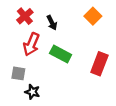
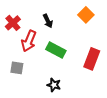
red cross: (25, 16) -> (13, 23), moved
black star: (32, 92) -> (54, 85), moved

